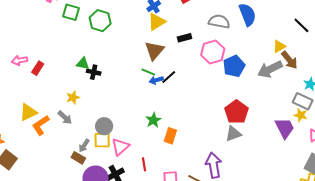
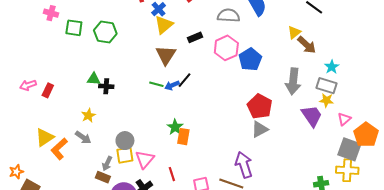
gray arrow: (270, 69) -> (293, 81), moved, turned -50
green line: (148, 72) -> (156, 84), moved
orange rectangle: (170, 136) -> (183, 137), moved

